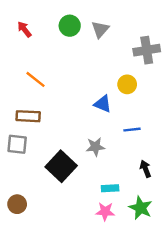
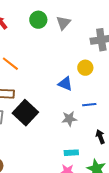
gray star: (95, 147) -> (69, 119), moved
black square: (61, 166) -> (25, 113), moved

